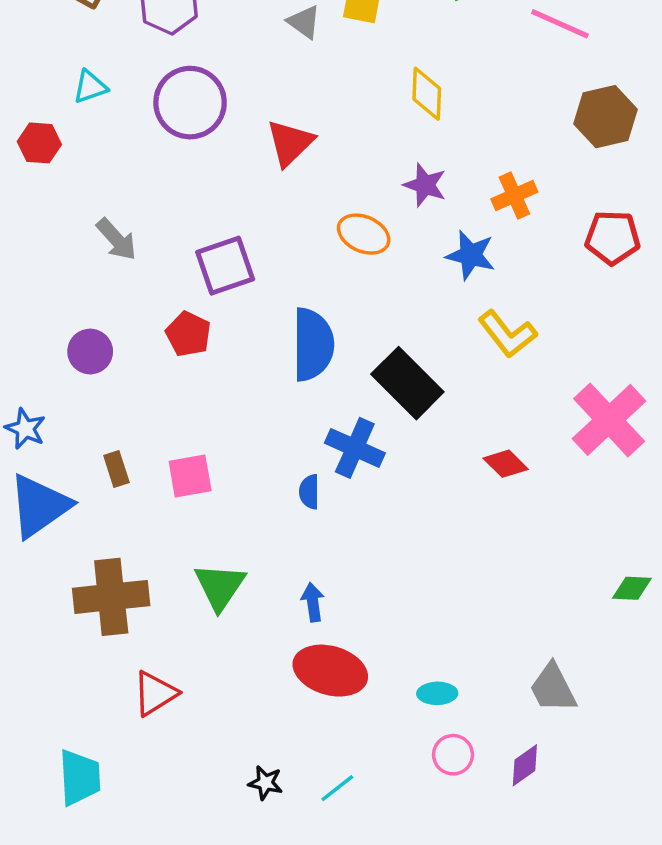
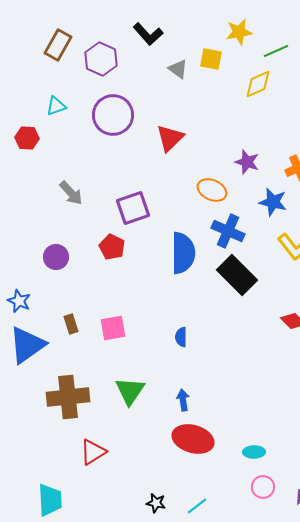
yellow diamond: (427, 94) -> (258, 84), moved, turned 64
blue cross: (355, 448) -> (228, 231), moved

